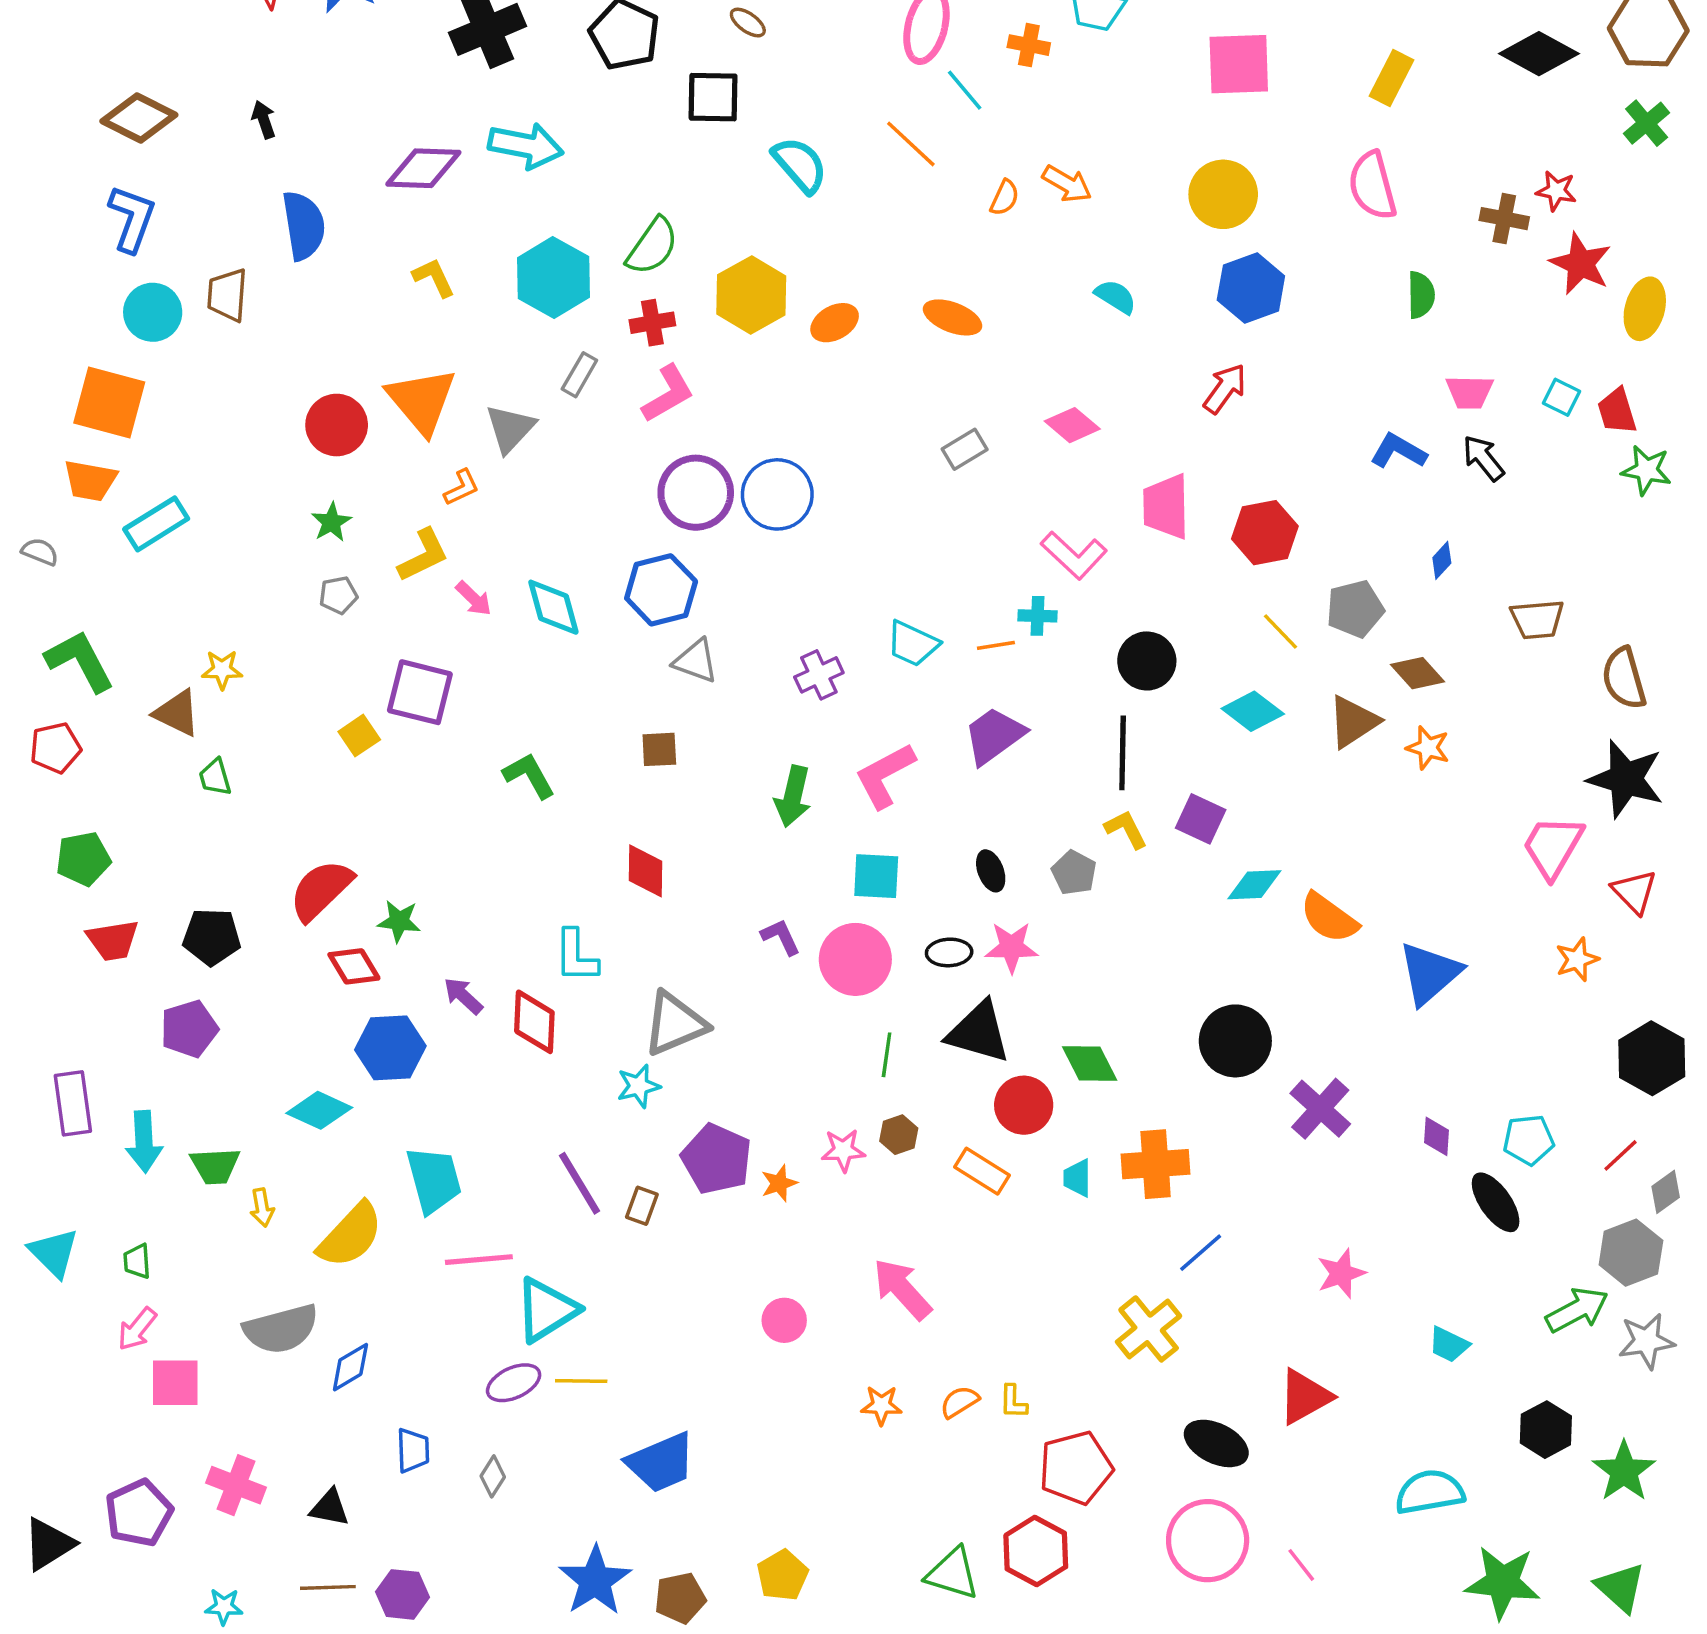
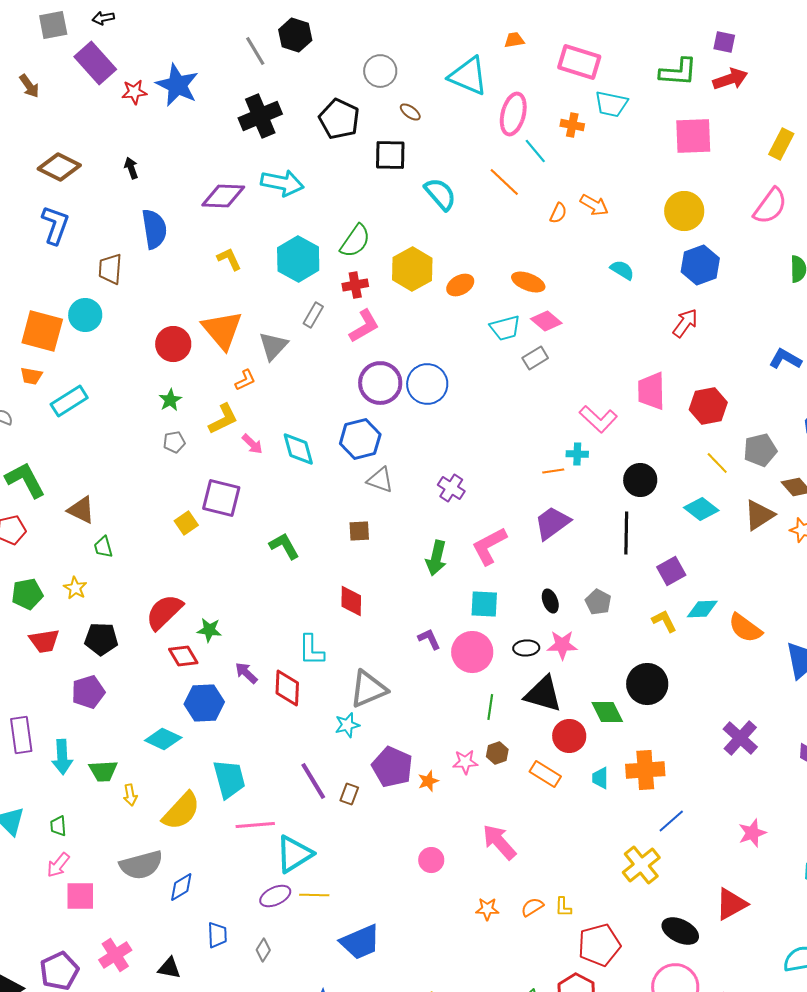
pink semicircle: (1372, 186) -> (770, 206), turned -129
cyan circle: (153, 312) -> (85, 315), moved
pink diamond: (1072, 425) -> (546, 321), moved
orange trapezoid: (90, 481) -> (31, 376), size x0.7
cyan trapezoid: (913, 644) -> (505, 328), moved, turned -40
yellow star: (222, 670) -> (75, 588), moved, turned 30
purple cross: (819, 675) -> (451, 488), turned -32
purple square: (1201, 819) -> (671, 571), turned 36
yellow L-shape: (1126, 829) -> (664, 621), moved
black circle: (1235, 1041) -> (647, 684), moved
pink cross: (236, 1485) -> (115, 955), turned 36

